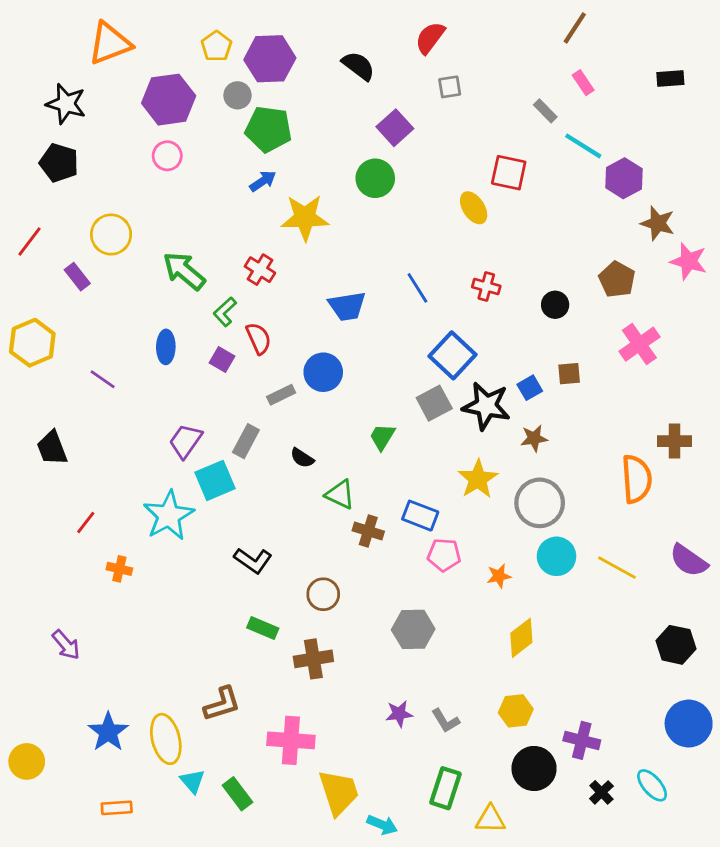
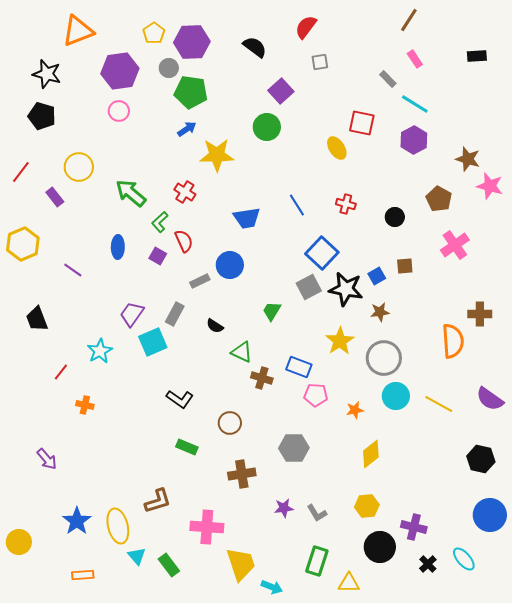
purple hexagon: (624, 178) -> (414, 140), moved
cyan star: (169, 516) -> (100, 351), moved, size x0.7
brown cross: (313, 659) -> (242, 474), moved

